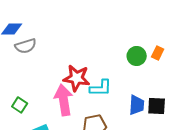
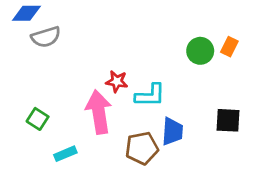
red star: (77, 78) -> (117, 81), size x0.6
blue trapezoid: (137, 105) -> (172, 131), moved

